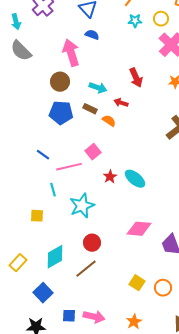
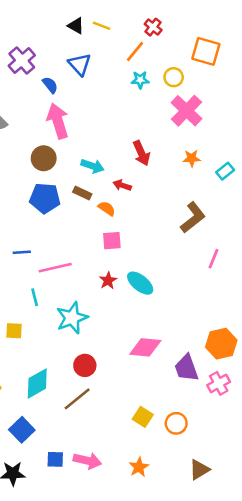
blue semicircle: (92, 35) -> (50, 85), moved, turned 32
pink square: (93, 152) -> (112, 241), moved, turned 35
blue line: (43, 155) -> (22, 252), turned -40

